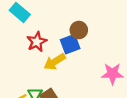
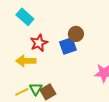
yellow arrow: (55, 62) -> (26, 61), moved, turned 30

